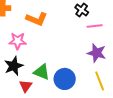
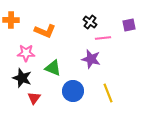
purple star: (97, 53) -> (91, 59), moved
black star: (14, 66) -> (22, 78), turned -30
green triangle: (42, 72) -> (53, 68), moved

